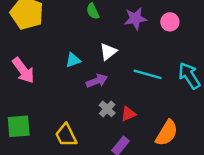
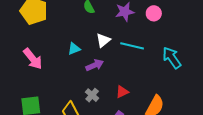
cyan line: (148, 74) -> (132, 46), moved
gray cross: (107, 109) -> (92, 95), moved

